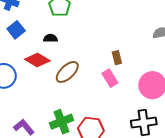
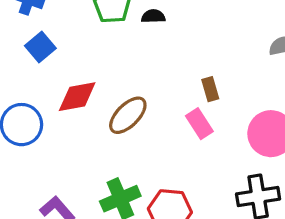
black semicircle: (50, 38) -> (153, 16), moved
red diamond: (37, 60) -> (77, 97), turned -40

